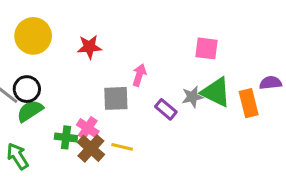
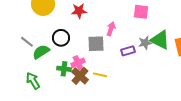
pink square: (206, 48) -> (141, 12), moved
black circle: (27, 89) -> (61, 38), moved
purple rectangle: (166, 109) -> (128, 51), turned -56
pink cross: (88, 128) -> (78, 63), turned 32

